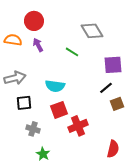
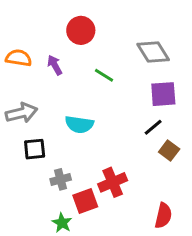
red circle: (34, 21) -> (81, 30), moved
gray diamond: (92, 31) -> (153, 52), moved
brown square: (117, 104) -> (169, 150), turned -32
red square: (59, 110) -> (85, 201), moved
gray cross: (33, 129) -> (61, 179), moved, turned -32

